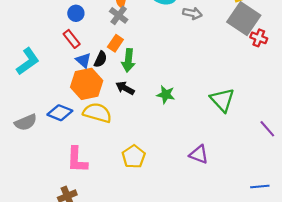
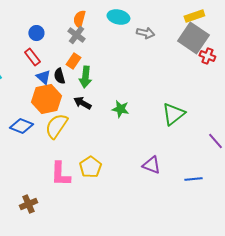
black semicircle: (100, 59) -> (59, 76), turned 140
green triangle: (222, 100) -> (173, 114), turned 35
yellow semicircle: (97, 113) -> (56, 126), turned -72
pink L-shape: (77, 160) -> (60, 174), moved
blue line: (260, 186) -> (193, 179), moved

